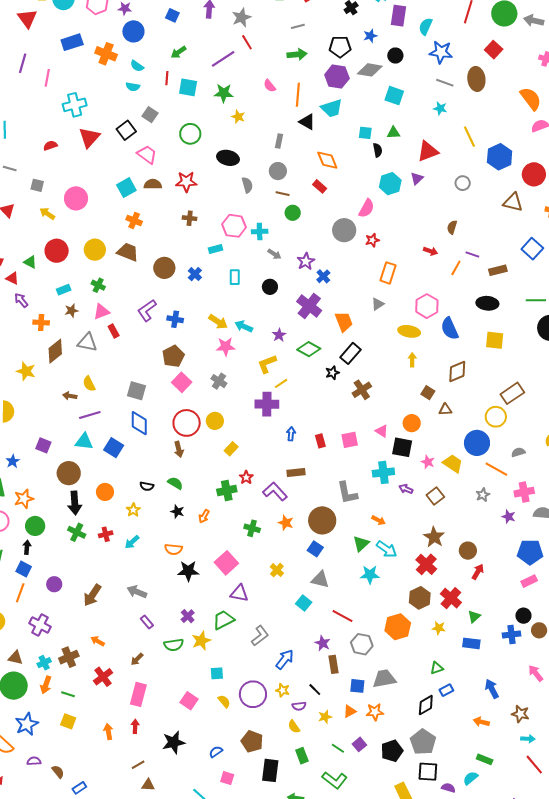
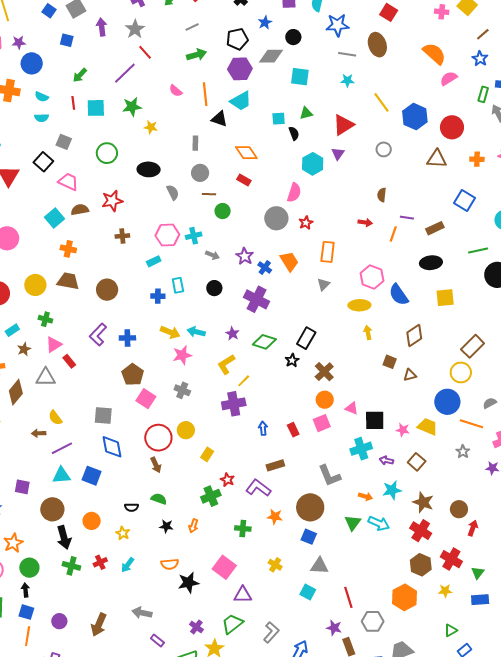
blue cross: (195, 274) -> (158, 296), moved, turned -32
orange trapezoid: (344, 322) -> (289, 261), moved
orange circle: (412, 423) -> (325, 400), moved
cyan star: (370, 575) -> (392, 490), moved
red line: (342, 616) -> (348, 597), turned 55

